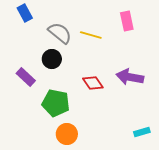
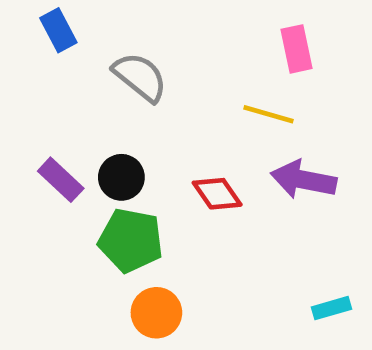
yellow line: (91, 35) -> (268, 114), moved
black circle: (52, 59) -> (121, 177), moved

